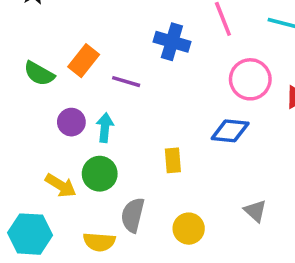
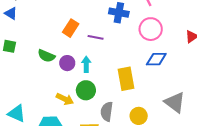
green semicircle: (39, 74) -> (46, 56), moved
pink circle: (250, 79) -> (151, 29), moved
yellow rectangle: (173, 160) -> (126, 79), size x1.6
gray triangle: (255, 211) -> (175, 102), size x1.6

